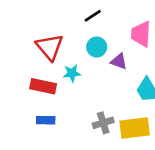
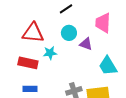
red triangle: (50, 47) -> (33, 33), turned -45

